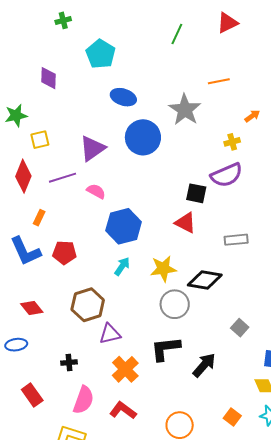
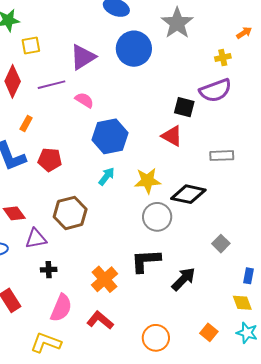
purple triangle: (110, 334) -> (36, 239), moved

